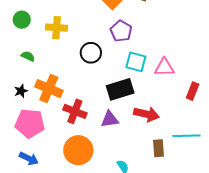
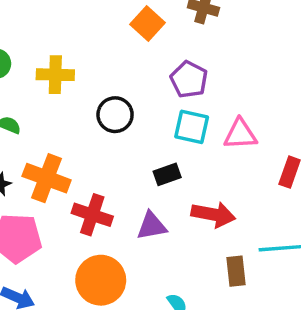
purple pentagon: (121, 31) -> (189, 79), moved
black rectangle: (120, 89) -> (167, 174), size x0.6

